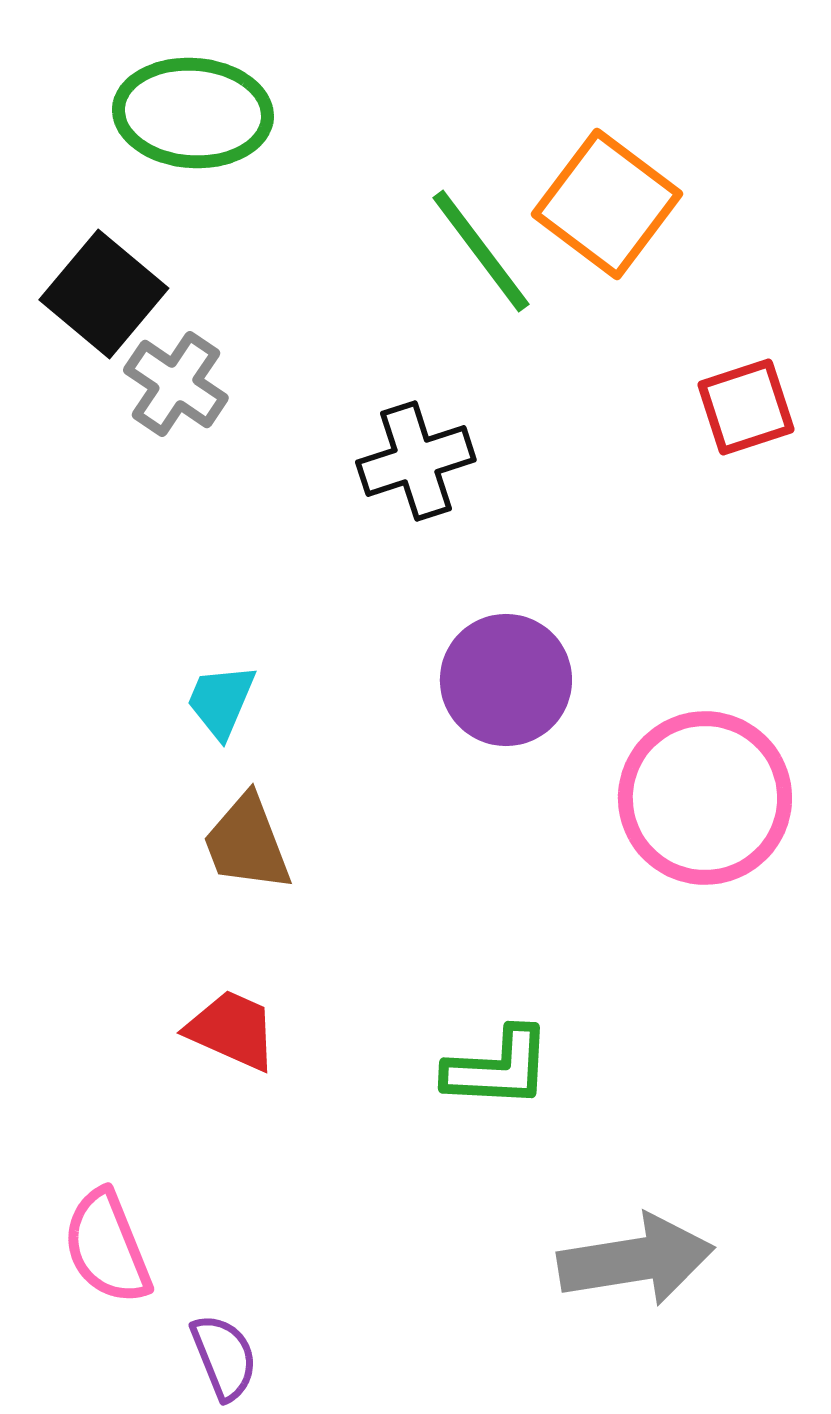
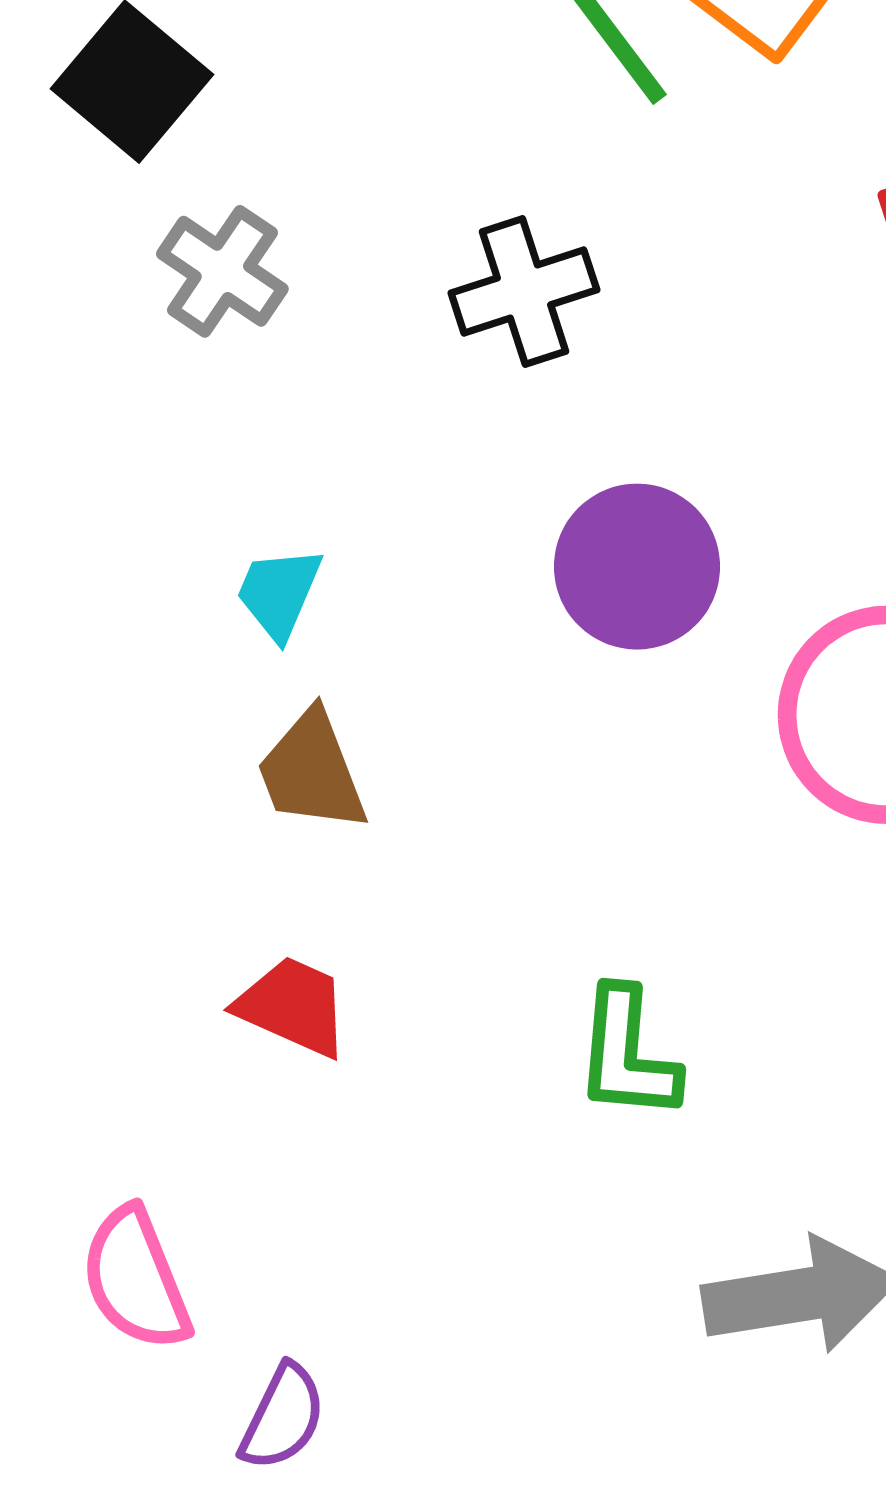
gray cross: (176, 384) -> (222, 271), moved
green L-shape: (498, 1068) -> (627, 1054), turned 92
purple semicircle: (224, 1357) -> (283, 1417), turned 48

